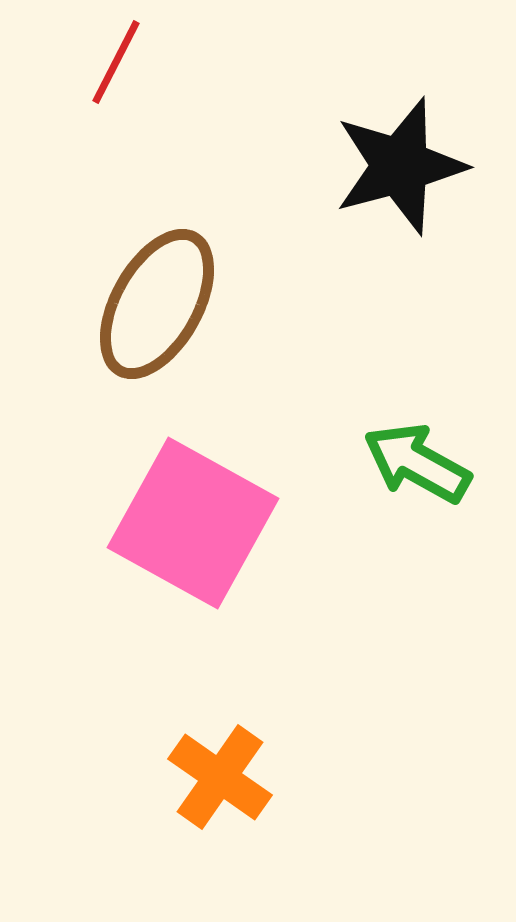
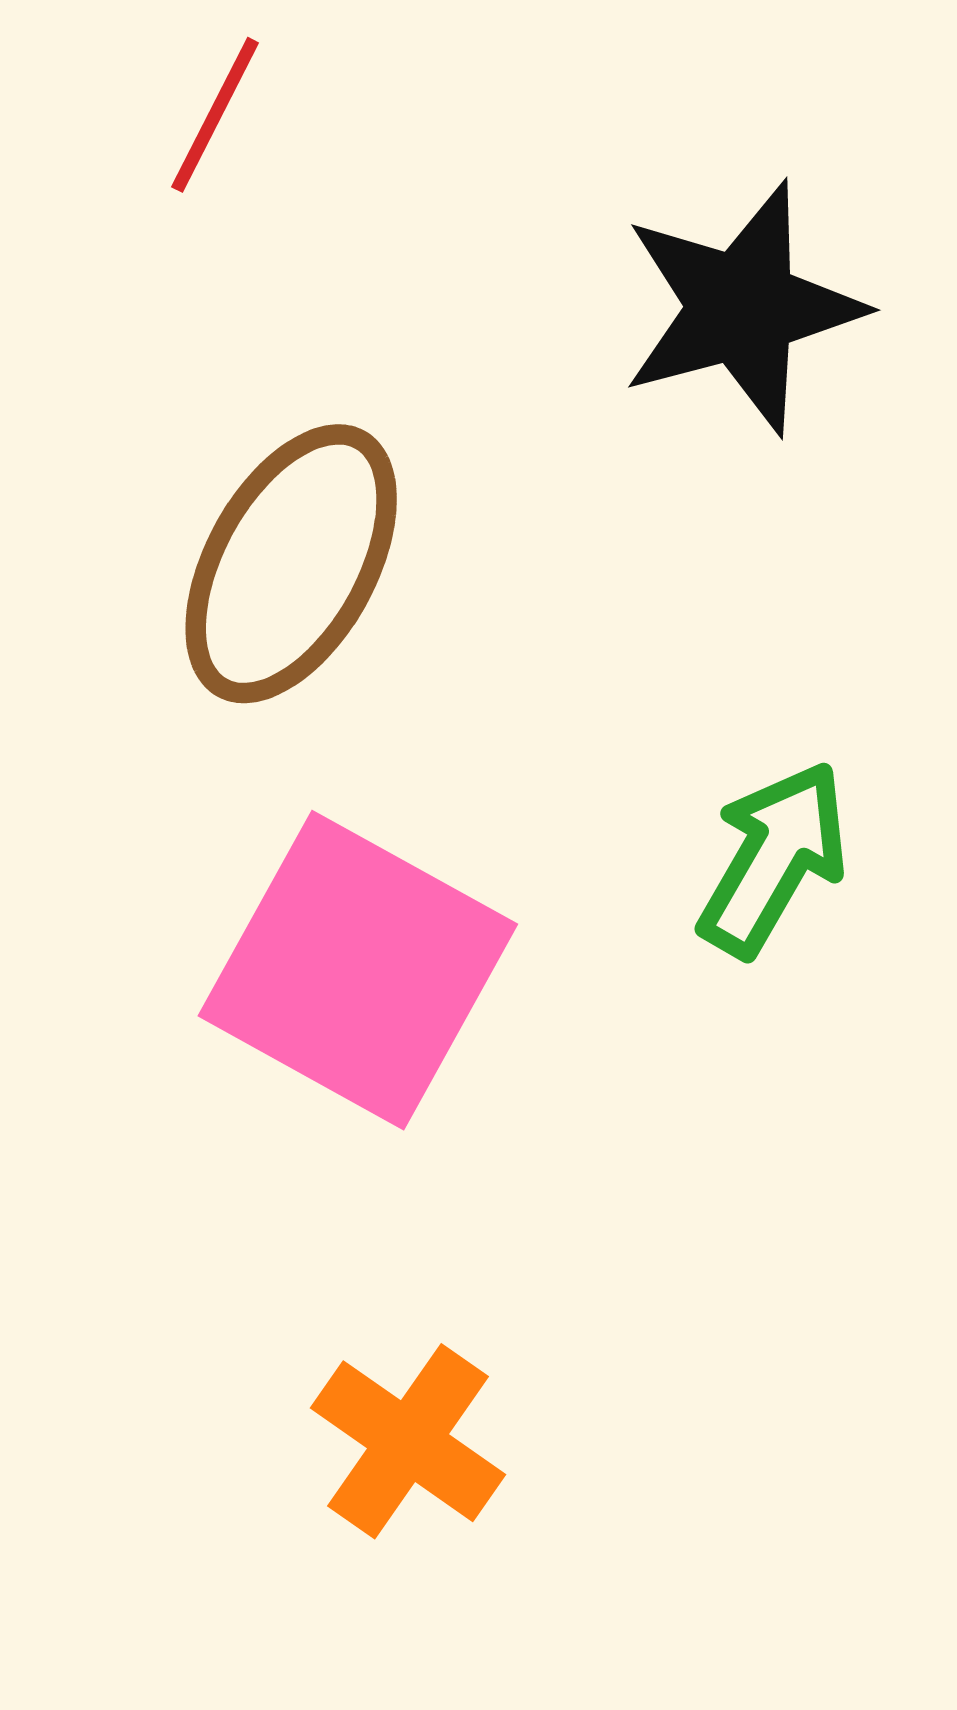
green arrow: (417, 463) -> (773, 859), turned 91

